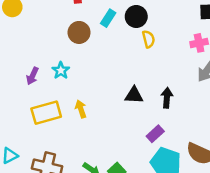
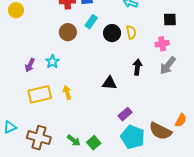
black circle: (136, 17) -> (112, 33), moved
yellow semicircle: (148, 39) -> (131, 32), moved
black arrow: (167, 98) -> (137, 67), moved

